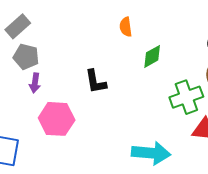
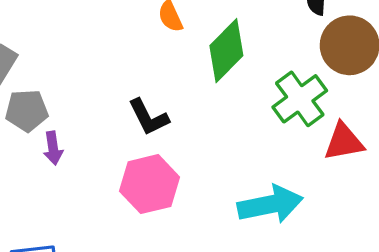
green diamond: (152, 56) -> (226, 51), size x1.5
pink hexagon: (57, 119) -> (150, 184), moved

